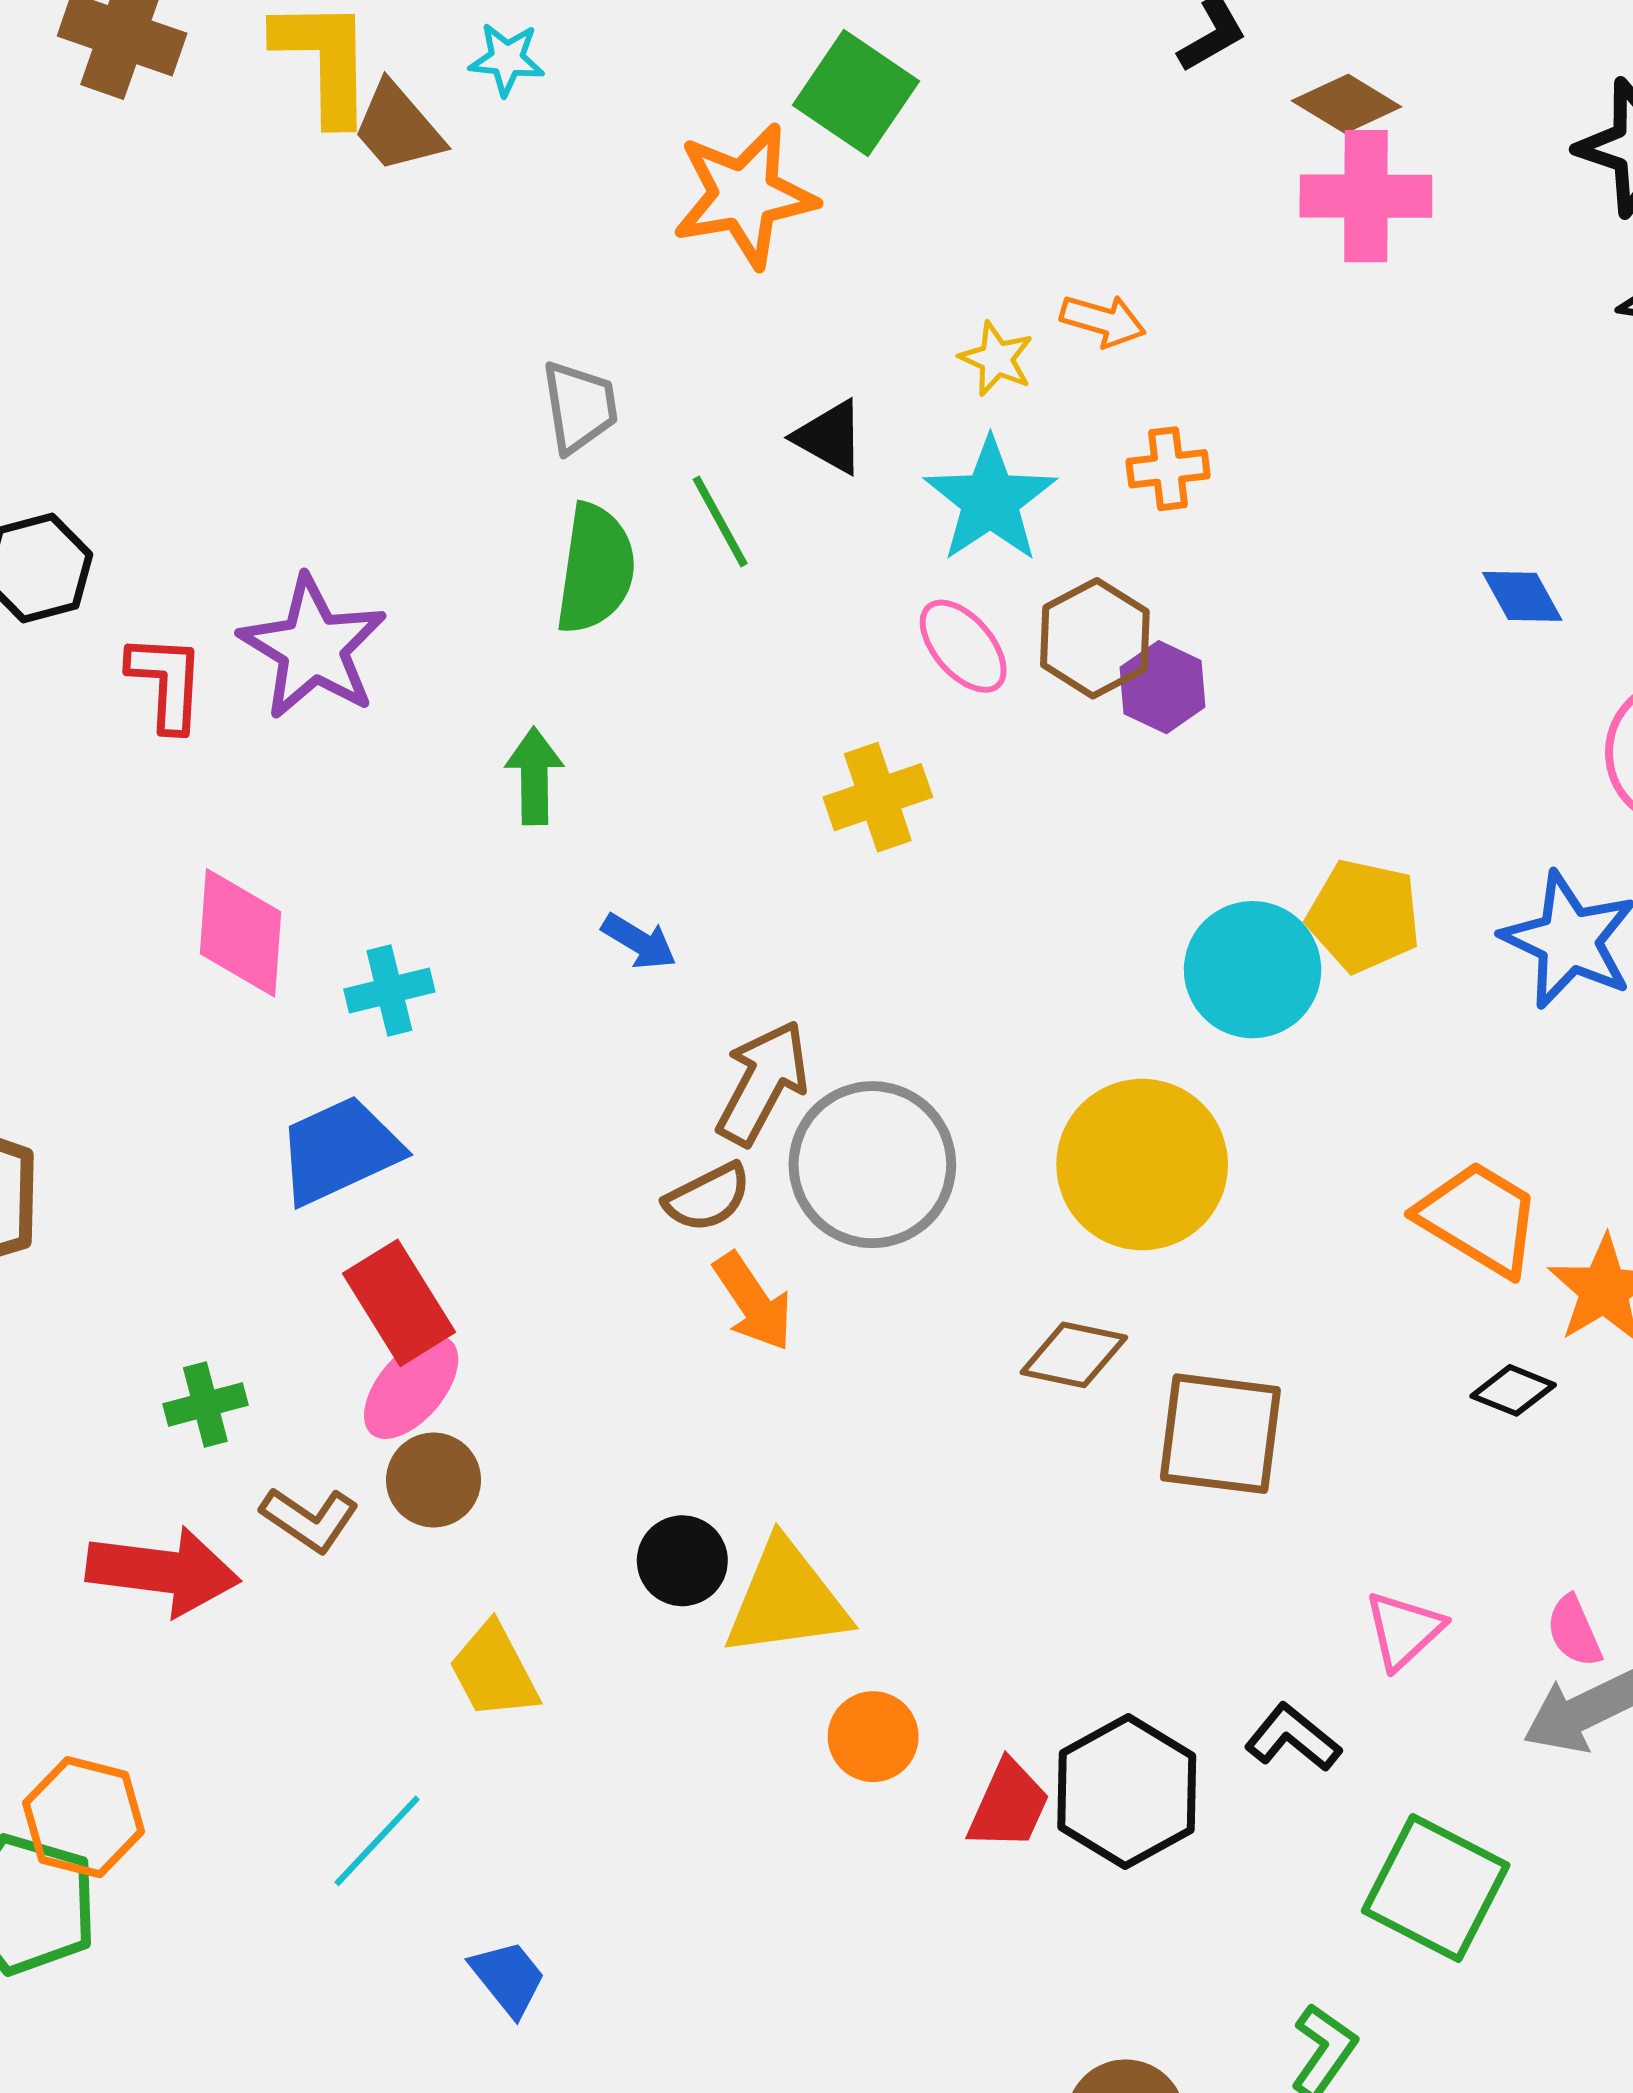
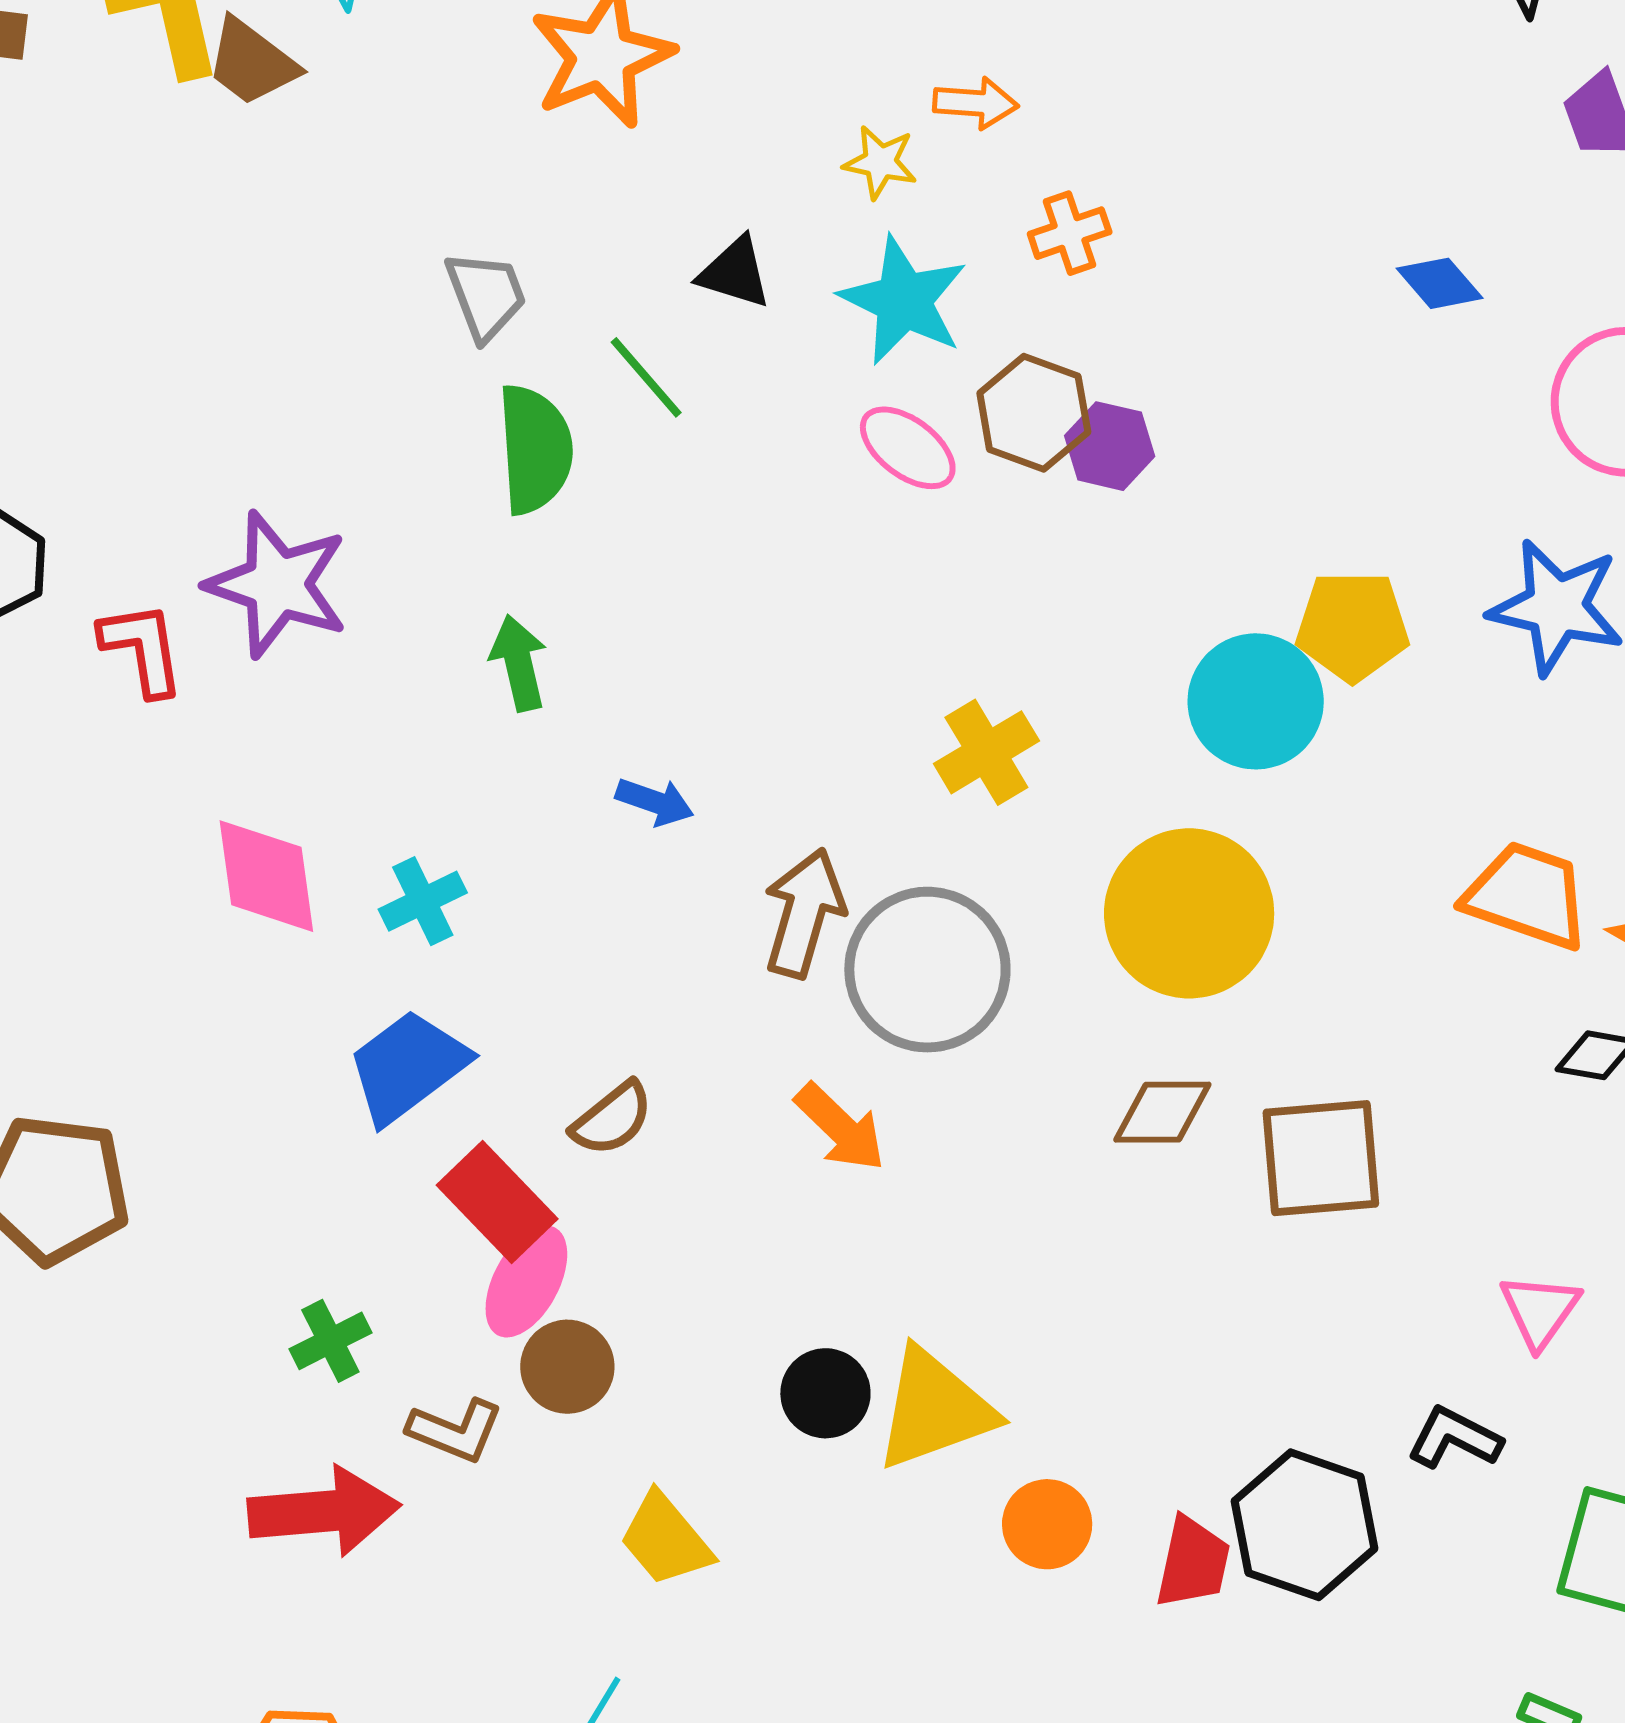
yellow cross: (878, 797) -> (986, 752), moved
brown semicircle: (708, 1197) -> (612, 1119), moved

